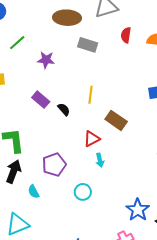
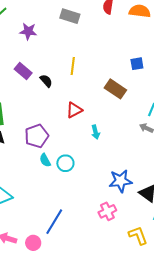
brown rectangle: (116, 120) -> (115, 89), moved
cyan arrow: (100, 160) -> (96, 132), moved
cyan semicircle: (34, 192) -> (45, 160), moved
blue star: (138, 210) -> (120, 181), turned 30

